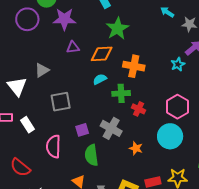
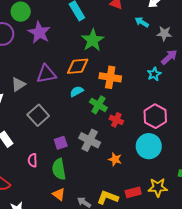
purple star: (64, 19) -> (39, 33), turned 30
purple triangle: (73, 47) -> (46, 74), moved, size x1.5
green cross: (121, 93) -> (98, 105), turned 36
gray square: (61, 102) -> (38, 115), turned -30
pink semicircle: (53, 146) -> (33, 160), size x0.6
green semicircle: (91, 155) -> (59, 169), moved

